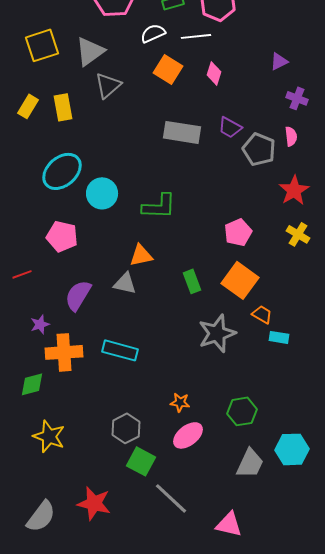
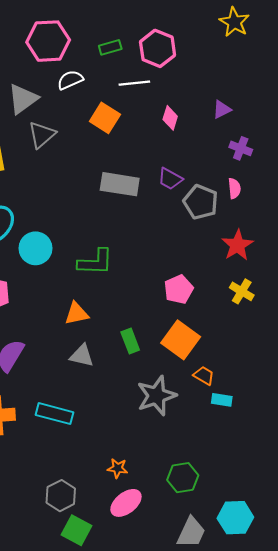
white semicircle: (153, 33) -> (70, 80), moved
pink diamond: (214, 73) -> (170, 118), moved
gray triangle: (125, 283) -> (82, 356), moved

